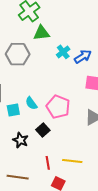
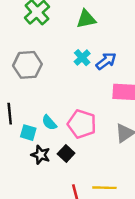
green triangle: (41, 33) -> (86, 19), moved
cyan square: (13, 110) -> (28, 133), turned 32
black star: (20, 140) -> (41, 155), moved

